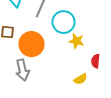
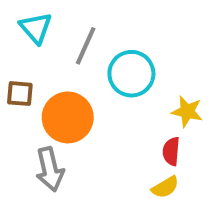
yellow star: (76, 41) -> (187, 111), moved
red semicircle: (96, 61) -> (171, 151), moved

